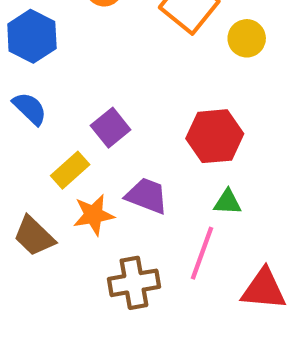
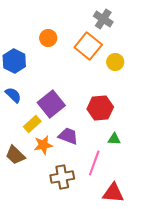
purple square: (111, 128) -> (51, 104), size x1.5
green triangle: (228, 202) -> (114, 139), moved
red triangle: (264, 289) -> (113, 193), moved

